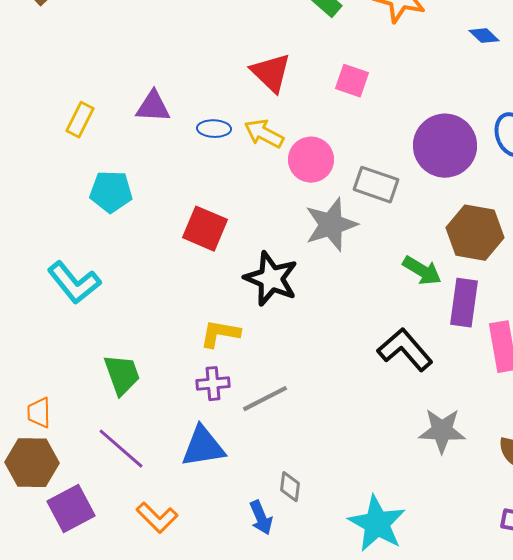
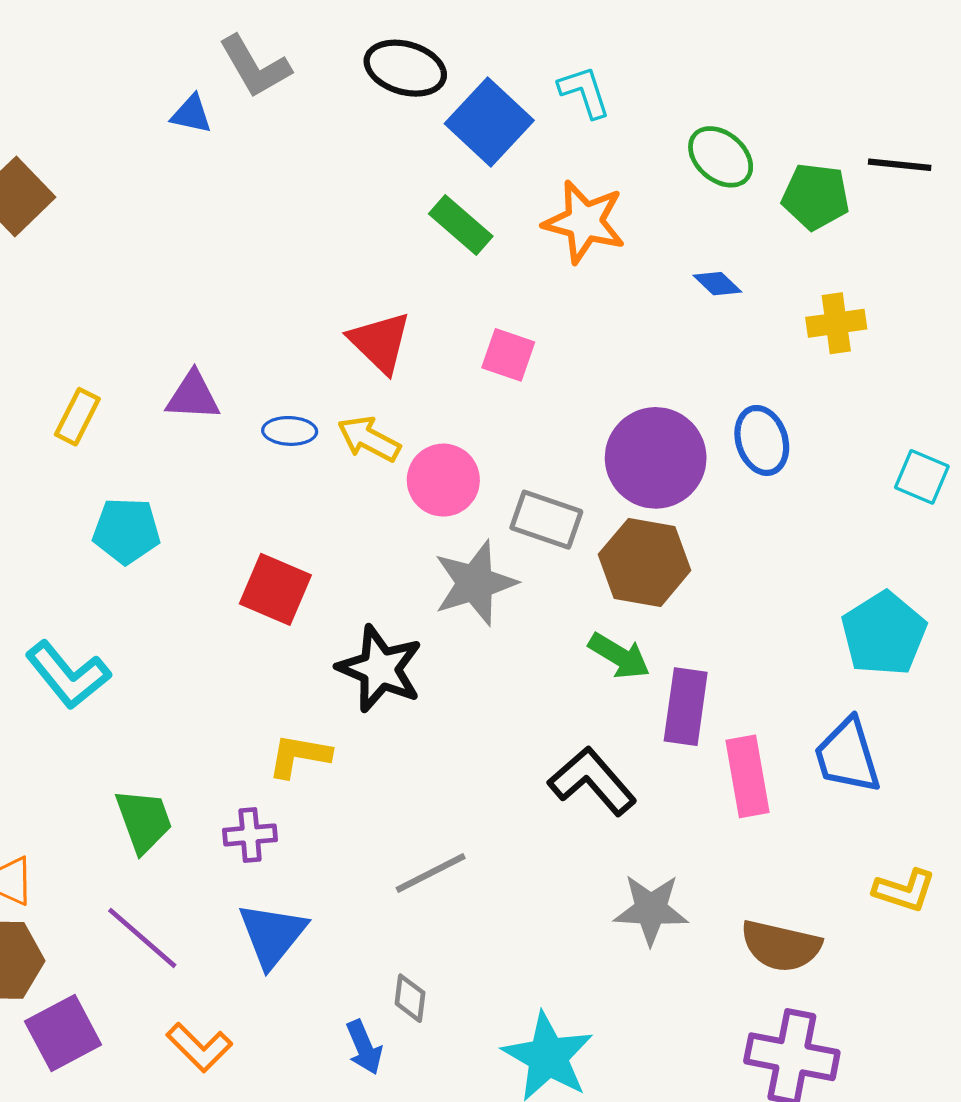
brown hexagon: (475, 233) -> (645, 562), moved
purple cross: (213, 384) -> (250, 835), moved
gray line: (265, 399) -> (431, 873), moved
blue triangle: (203, 447) -> (272, 935), turned -42

